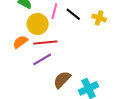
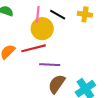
yellow circle: (38, 24) -> (42, 29), moved
purple line: (42, 59) -> (50, 65), moved, turned 42

